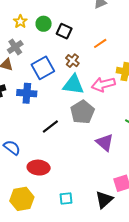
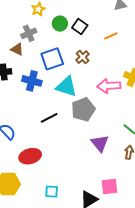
green circle: (44, 24) -> (60, 24), moved
orange line: (100, 43) -> (111, 36), moved
cyan triangle: (73, 85) -> (66, 87), moved
red ellipse: (39, 168) -> (30, 156), turned -30

